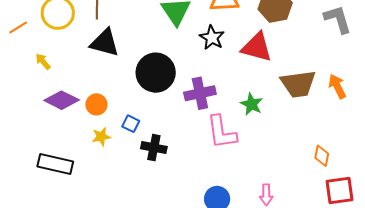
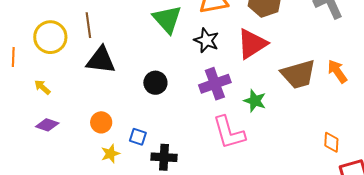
orange line: (18, 28) -> (13, 57), turned -48
red triangle: (257, 47) -> (252, 44), turned -40
black circle: (156, 73) -> (155, 83), size x0.6
purple cross: (200, 93) -> (215, 84), moved
purple diamond: (62, 100) -> (47, 125), moved, size x0.7

